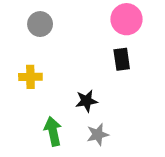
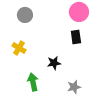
yellow cross: (30, 77) -> (19, 48), turned 32
gray star: (98, 135) -> (74, 87), moved

